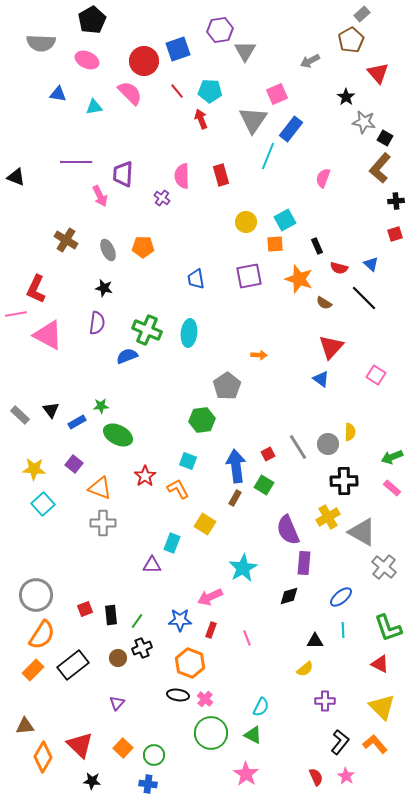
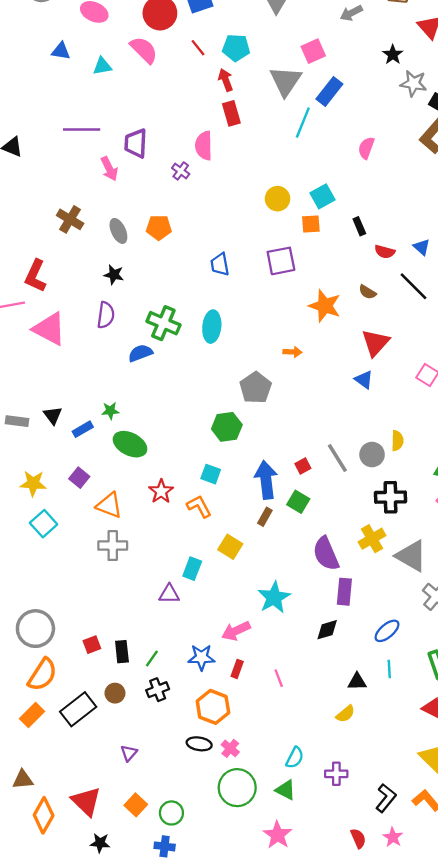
red rectangle: (221, 175) -> (231, 113), moved
orange star: (299, 279) -> (325, 306), moved
gray rectangle: (20, 415) -> (17, 421), turned -36
brown circle: (118, 658) -> (115, 693), moved
purple cross: (325, 701) -> (336, 774), moved

